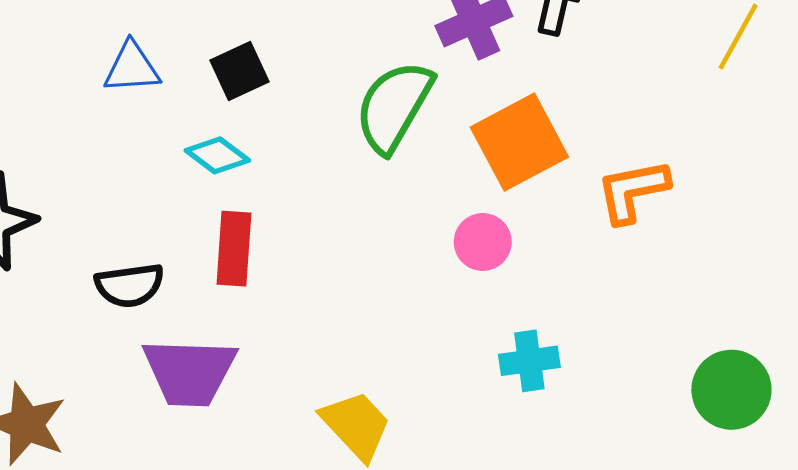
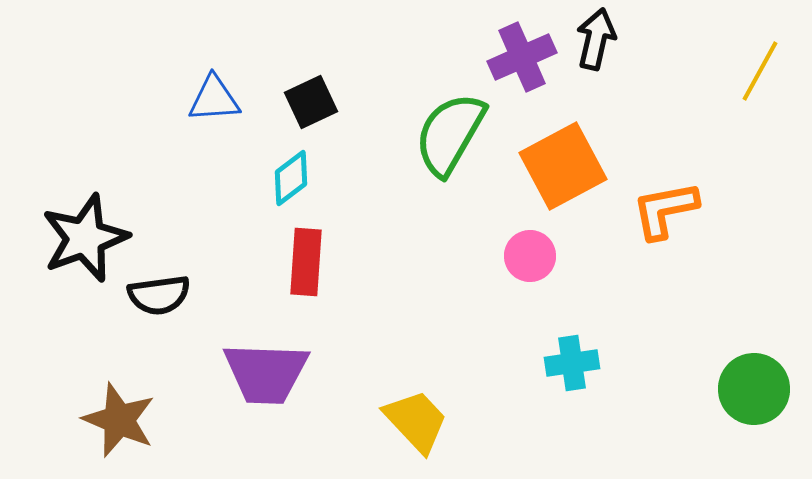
cyan diamond: (217, 155) -> (291, 178), turned -74
black semicircle: (130, 285) -> (159, 295), moved

